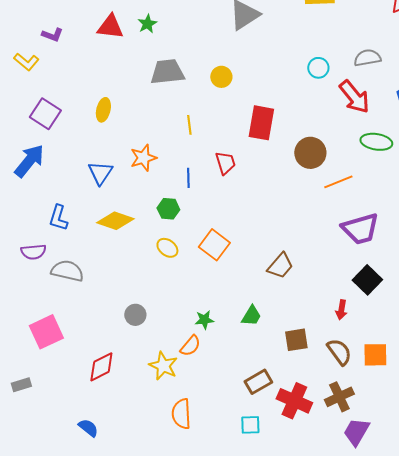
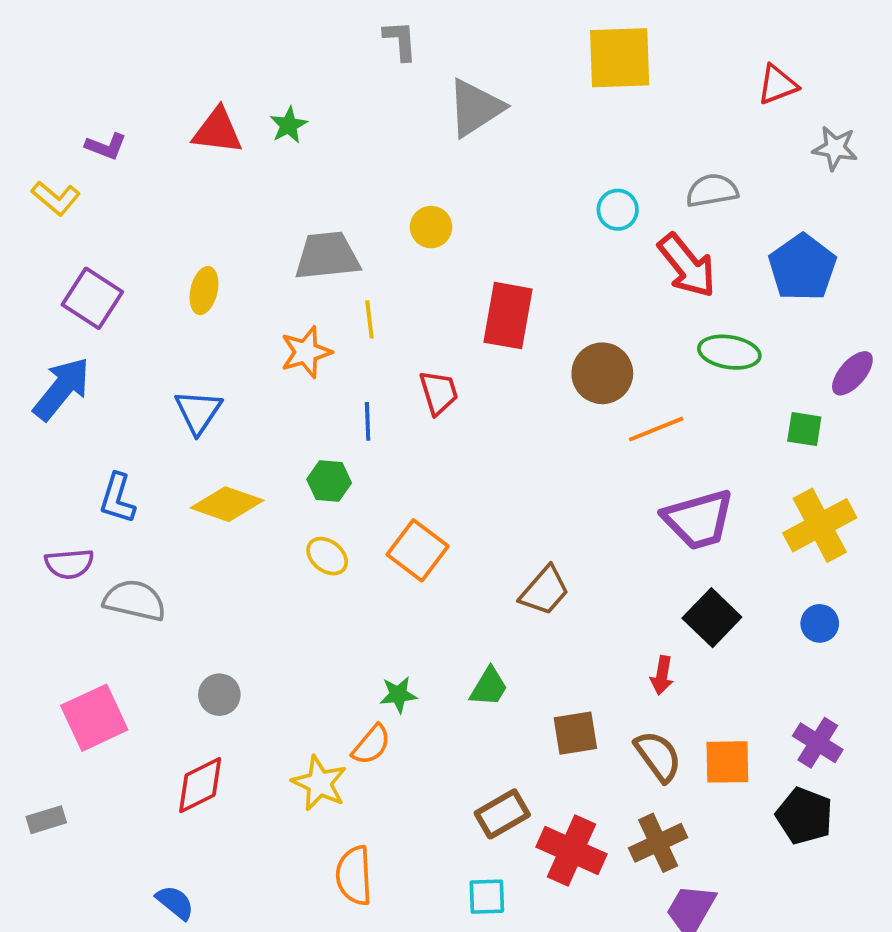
gray trapezoid: (167, 72) -> (327, 256), moved
orange star: (143, 158) -> (306, 352), moved
gray circle: (135, 315) -> (219, 695), moved

